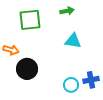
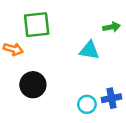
green arrow: (67, 11) -> (112, 27), moved
orange arrow: (11, 50) -> (13, 49), moved

